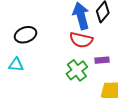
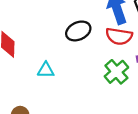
black ellipse: (26, 35) -> (78, 31), moved

